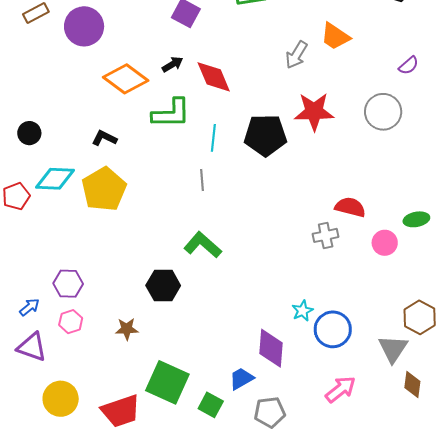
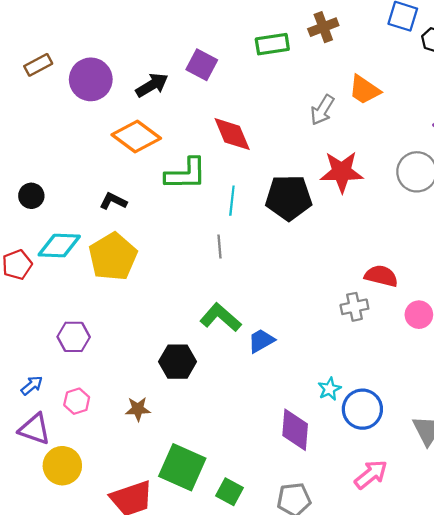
black arrow: (173, 64) -> (152, 85), moved, size x1.4
purple hexagon: (68, 284) -> (74, 337), moved
blue trapezoid: (241, 379) -> (261, 341), moved
yellow circle: (61, 399) -> (62, 466), moved

